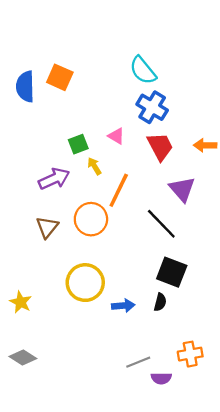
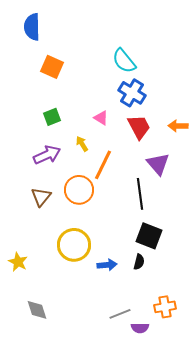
blue semicircle: (25, 86) -> (32, 27), moved
green square: (78, 144) -> (52, 117), moved
black line: (161, 224) -> (140, 194), turned 36
gray diamond: (23, 358) -> (37, 310), moved, turned 40

